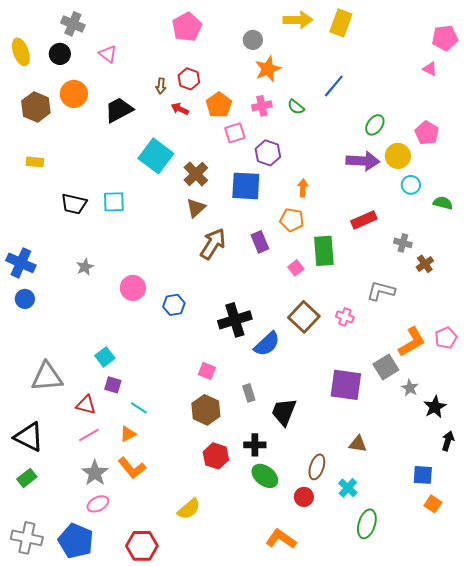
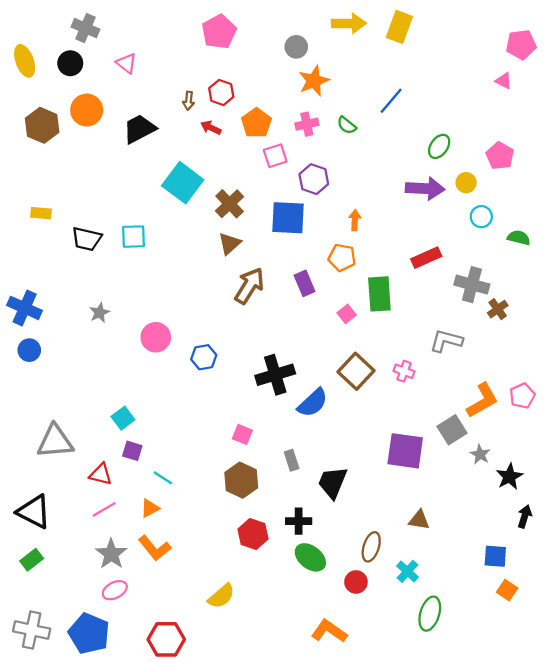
yellow circle: (398, 156) -> (466, 183), size x0.7
yellow rectangle: (35, 162) -> (41, 213), moved
gray cross: (403, 243) -> (472, 285), size x1.6

